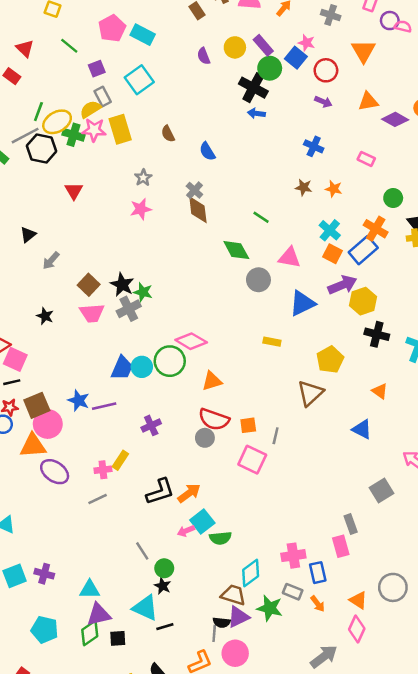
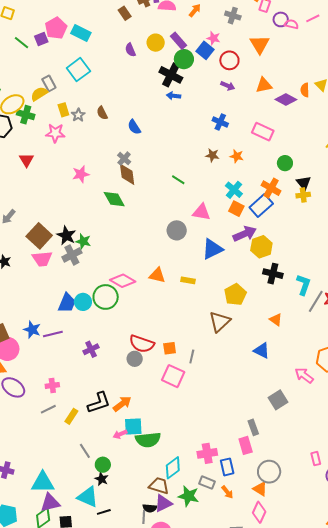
purple square: (97, 69) -> (41, 39), moved
yellow rectangle: (120, 129) -> (63, 110), size x0.6
pink star: (94, 130) -> (55, 133), moved
pink rectangle: (366, 159) -> (263, 132), size x1.5
gray star: (143, 178) -> (78, 115), moved
green diamond: (236, 250) -> (114, 199), moved
brown square: (89, 285) -> (39, 236), size x1.4
orange triangle: (212, 381) -> (157, 275), moved, turned 30
yellow rectangle: (120, 460) -> (71, 416), moved
cyan square: (202, 521) -> (133, 427), turned 36
green semicircle: (220, 538) -> (148, 440), size x1.4
gray circle: (393, 587) -> (269, 472), moved
cyan triangle: (90, 589) -> (43, 482), size x1.4

